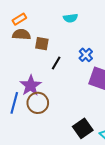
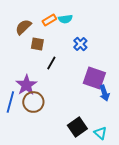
orange rectangle: (19, 19) -> (49, 20), moved
brown semicircle: (21, 34) -> (23, 27), moved, turned -48
blue cross: (86, 55) -> (80, 44), moved

